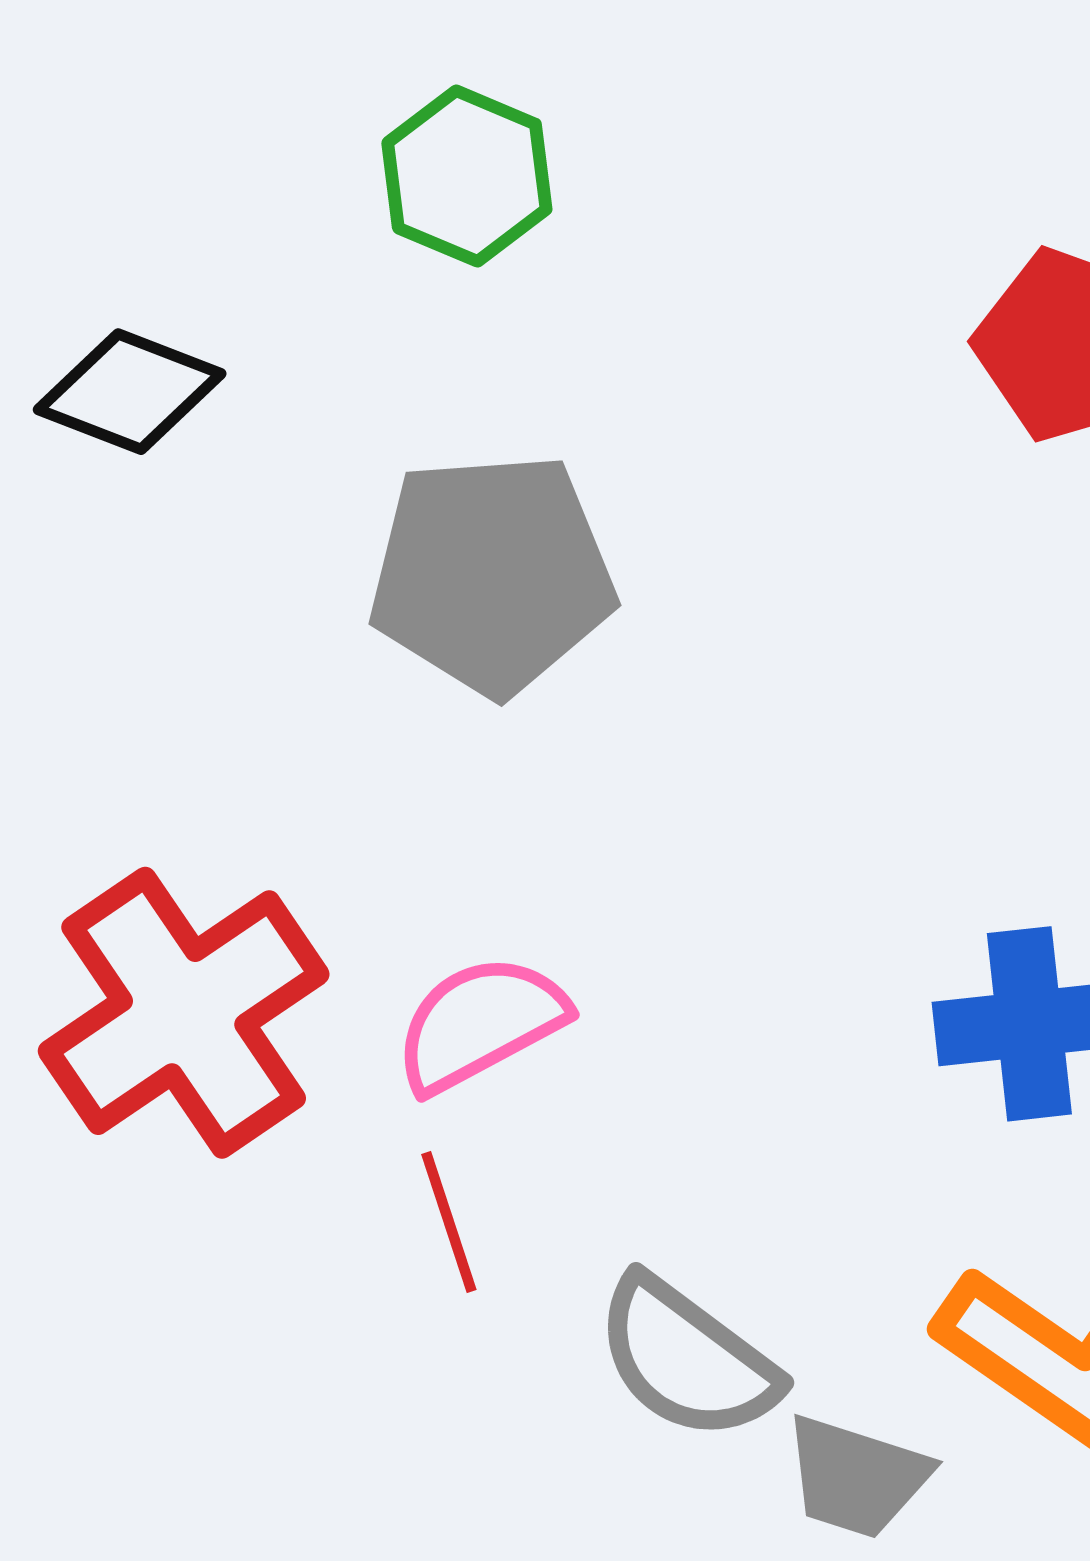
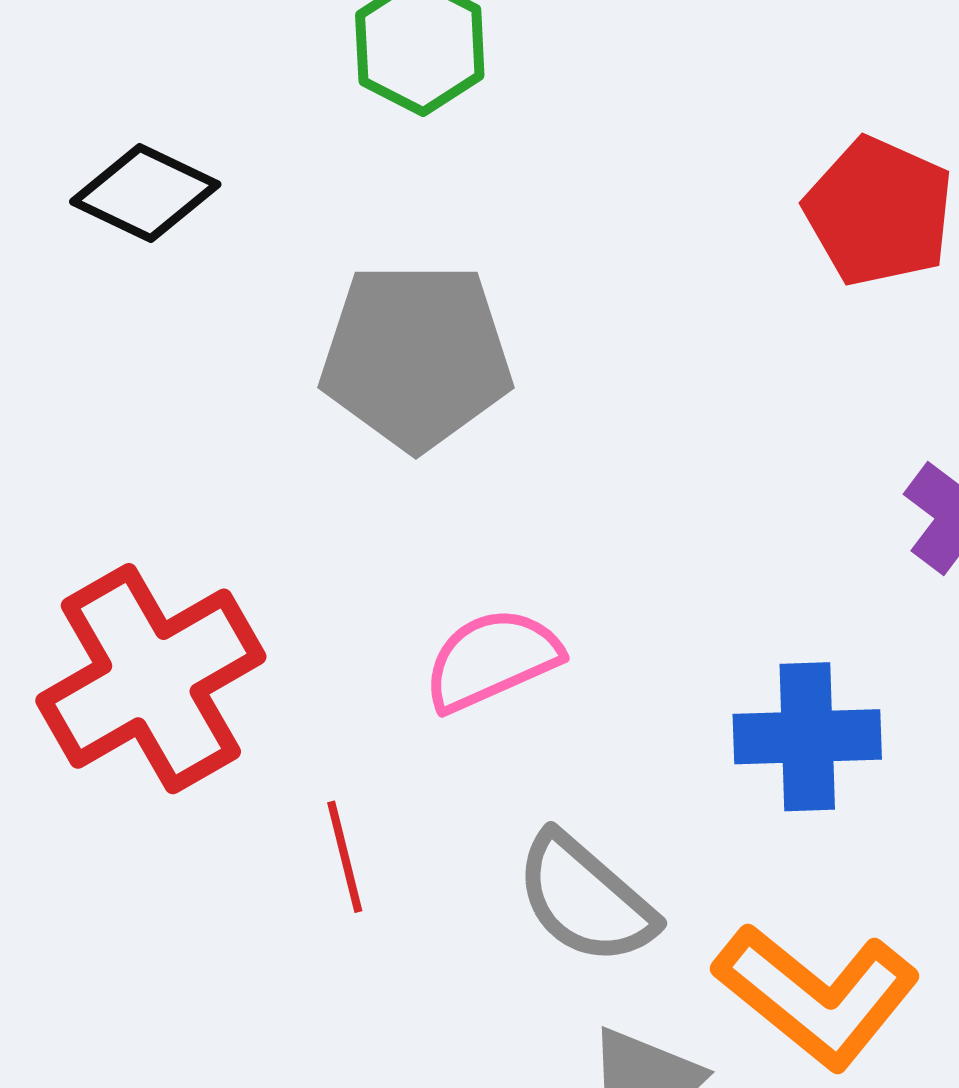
pink semicircle: (480, 1023) -> (492, 660), moved
gray semicircle: (687, 1359) -> (585, 899), moved

